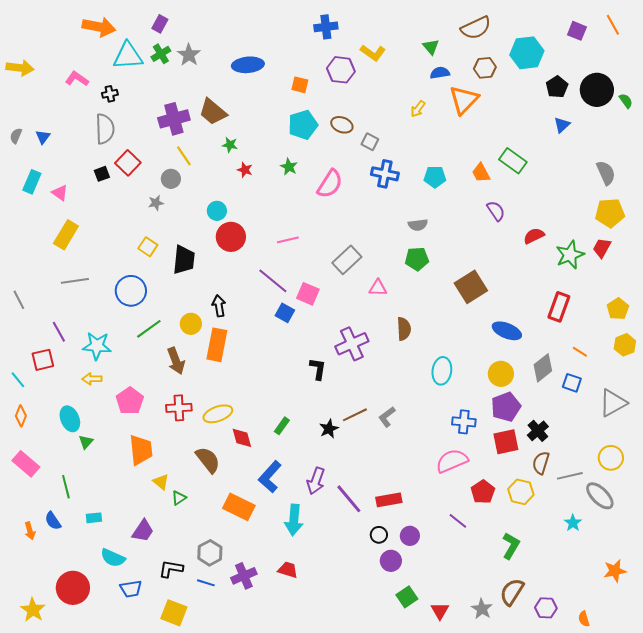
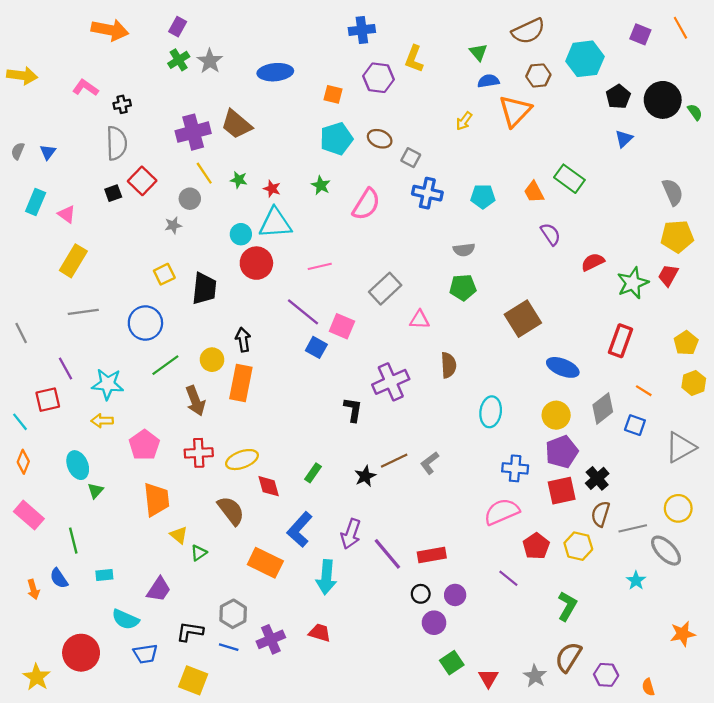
yellow L-shape: (373, 53) -> (414, 59), turned 75
cyan triangle: (128, 56) -> (275, 223), moved
green star: (230, 145) -> (239, 180), moved
yellow square: (148, 247) -> (164, 274), turned 30

